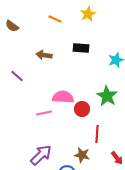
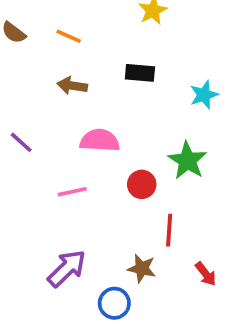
orange line: (55, 19) -> (69, 36), moved
purple line: (17, 76) -> (21, 142), moved
pink semicircle: (63, 97) -> (100, 140), moved

